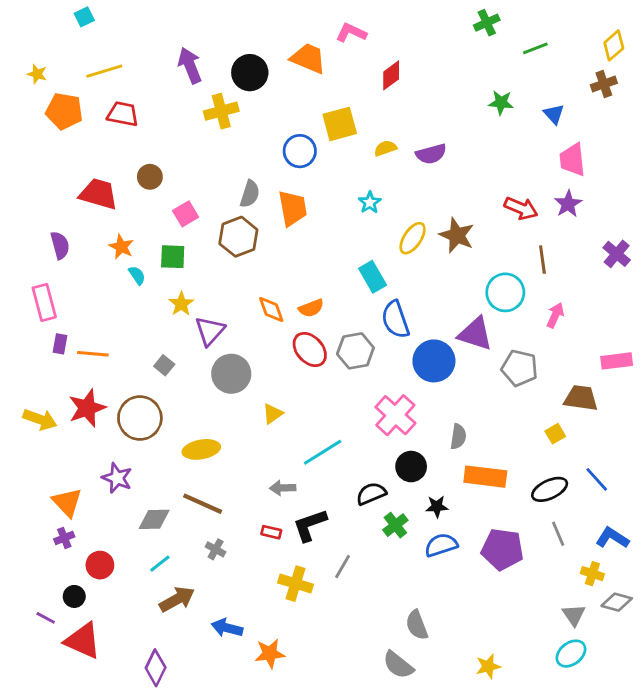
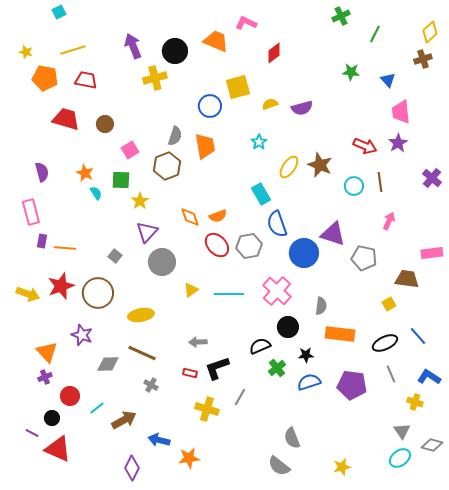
green line: (535, 48) -> (375, 34), turned -42
red trapezoid: (98, 194) -> (66, 119), moved
cyan circle: (505, 292) -> (354, 186), moved, size x0.7
yellow star: (181, 304) -> (140, 201), moved
cyan line: (323, 452) -> (229, 294), moved, turned 32
cyan line: (160, 564) -> (97, 408), moved
gray diamond: (617, 602) -> (432, 445), moved
purple diamond: (156, 668) -> (132, 468), moved

